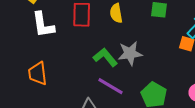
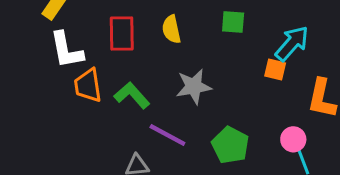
green L-shape: (105, 57) -> (132, 95), moved
orange trapezoid: (38, 73) -> (88, 85), moved

